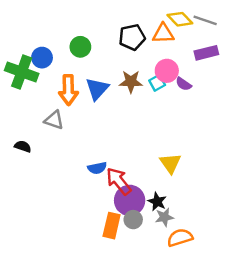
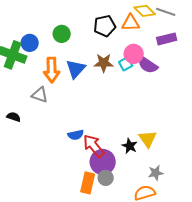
purple semicircle: (184, 84) -> (148, 65), size x1.5
yellow triangle: (170, 163) -> (148, 139), moved
black star: (157, 202) -> (130, 146), moved
gray star: (164, 217) -> (156, 173), moved

